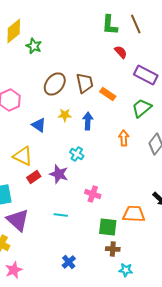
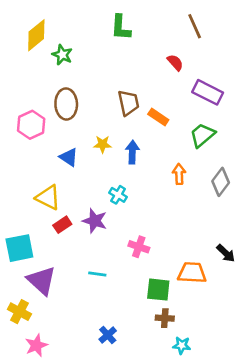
green L-shape: (110, 25) -> (121, 27), moved
brown ellipse: (55, 84) -> (66, 104), moved, turned -40

